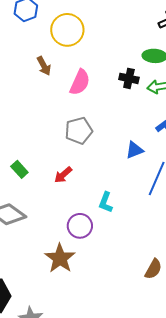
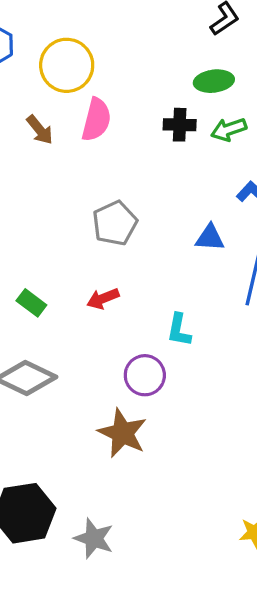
pink semicircle: (80, 82) -> (96, 120), moved
blue triangle: (135, 150) -> (210, 238), turned 36
red arrow: (63, 175) -> (103, 299), turned 30

